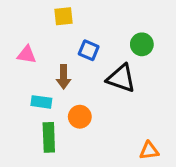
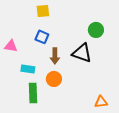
blue square: (89, 50) -> (42, 37), moved
pink triangle: (27, 55) -> (11, 46), moved
brown arrow: (64, 77) -> (55, 56), moved

